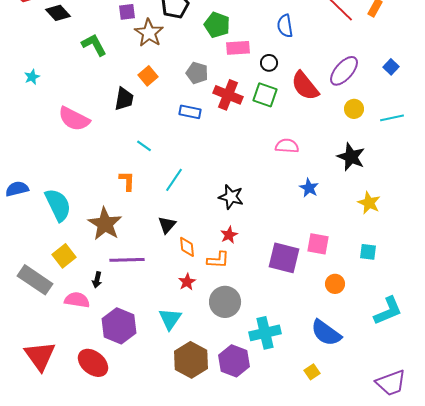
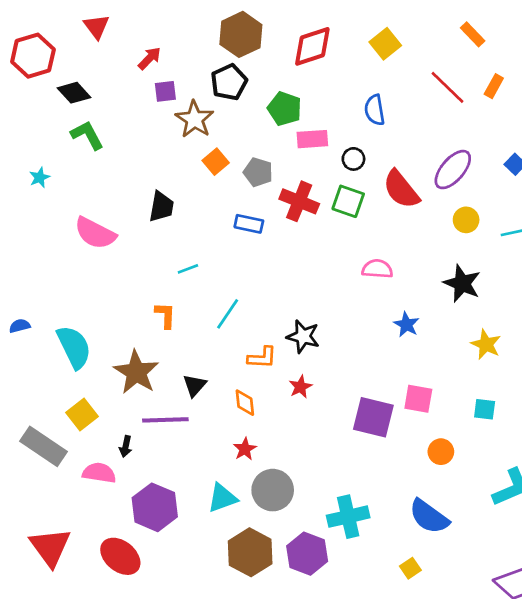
green L-shape: (94, 45) -> (87, 135), moved
orange square: (148, 76) -> (216, 162), moved
cyan line: (144, 146) -> (188, 269), turned -56
blue semicircle: (17, 189) -> (20, 326), size x0.7
black triangle: (167, 225) -> (195, 385), moved
orange L-shape: (218, 260) -> (262, 358), moved
gray circle: (225, 302) -> (273, 490), moved
cyan triangle: (170, 319) -> (222, 498), turned 35

